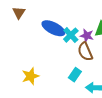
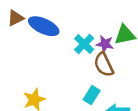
brown triangle: (19, 13) -> (16, 18), turned 32
blue ellipse: (53, 28) -> (44, 26), moved

